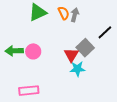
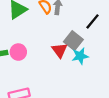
cyan star: (77, 69) -> (80, 56), moved

